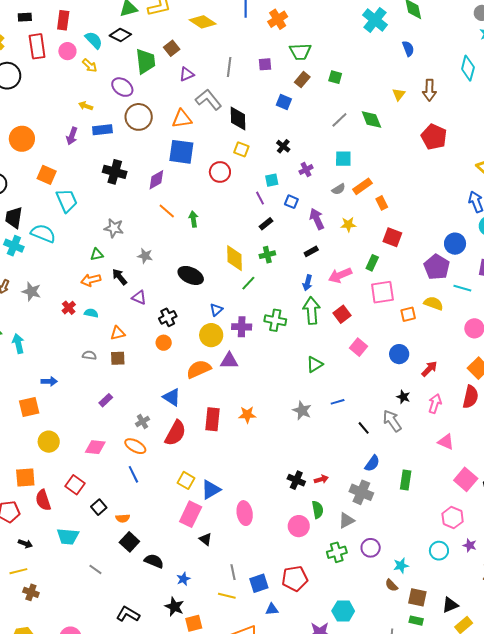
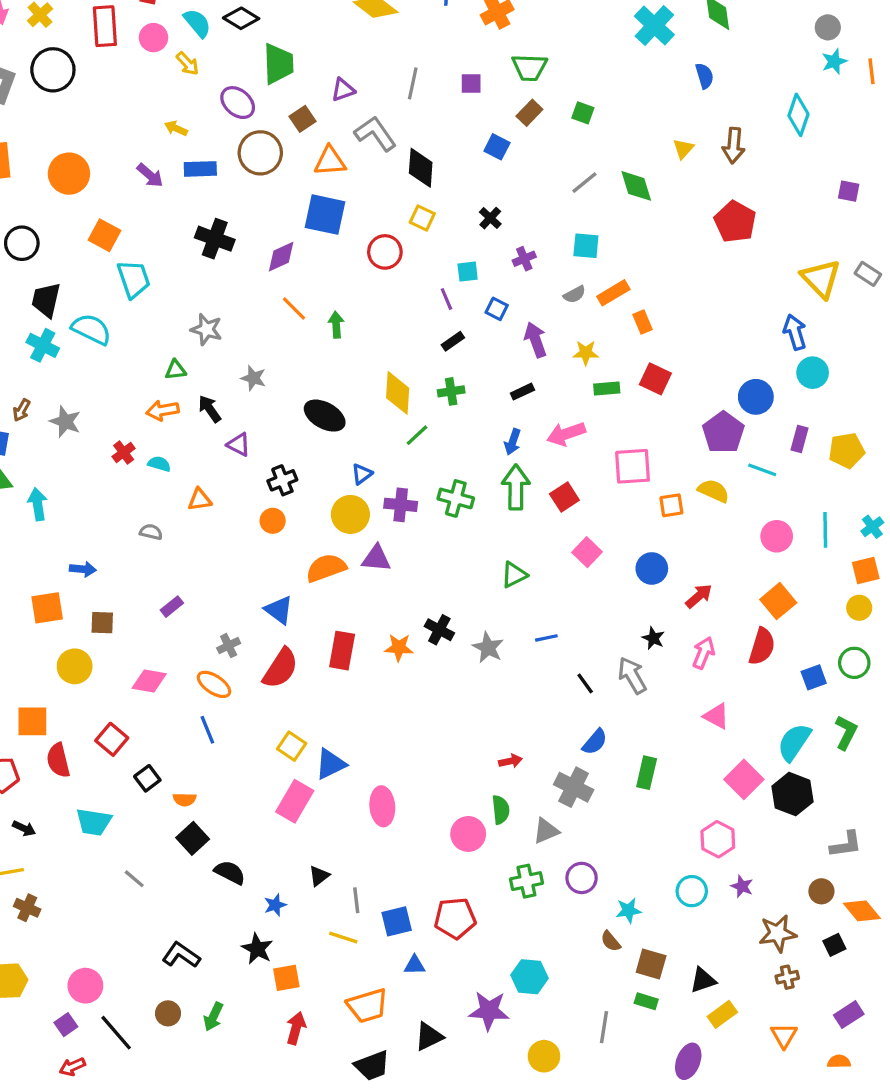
brown square: (172, 48) -> (302, 119), moved
purple arrow: (72, 136) -> (150, 175), turned -72
green rectangle: (372, 263) -> (607, 388), moved, turned 56
brown square: (118, 358) -> (102, 623), moved
black cross: (296, 480) -> (439, 630), moved
black triangle: (205, 539) -> (319, 876), moved, turned 40

